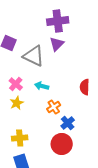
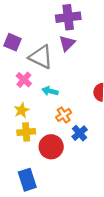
pink cross: (16, 84) -> (24, 80), moved
yellow cross: (20, 138) -> (26, 132), moved
red circle: (62, 144) -> (51, 147), moved

